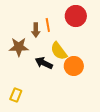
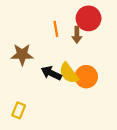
brown arrow: (36, 30) -> (77, 35), moved
yellow semicircle: (59, 51) -> (69, 73), moved

